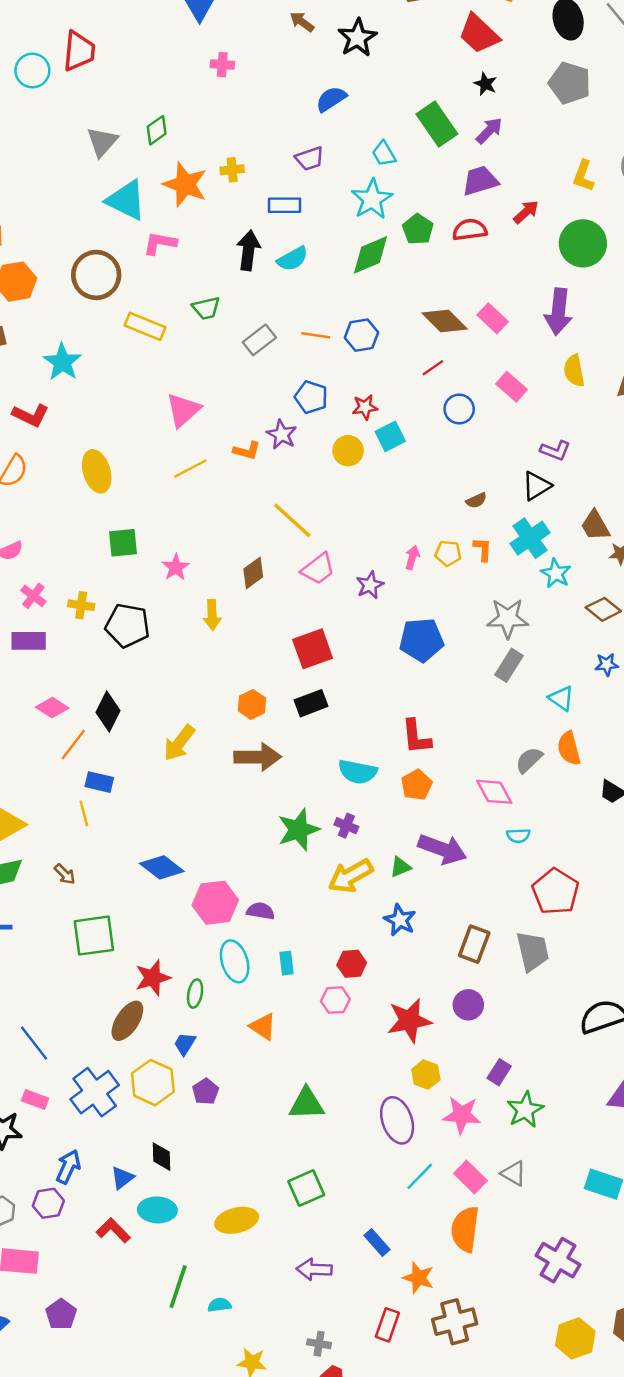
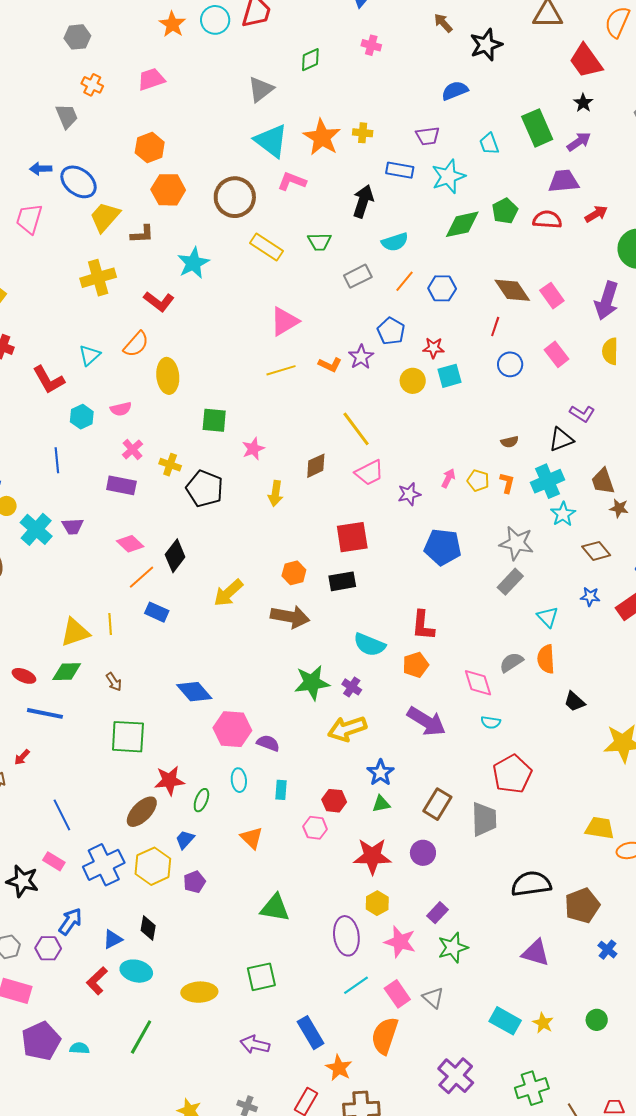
green diamond: (157, 130) -> (310, 60), moved
cyan star: (372, 199) -> (448, 176), moved
cyan semicircle: (293, 259) -> (395, 242), moved
orange line: (316, 335) -> (405, 281), turned -70
red line: (433, 368) -> (495, 327), turned -48
yellow ellipse: (97, 471) -> (168, 376), moved
yellow line: (84, 813) -> (110, 624), moved
green triangle: (400, 867) -> (381, 804), moved
cyan ellipse: (235, 961) -> (239, 780), size x0.7
red L-shape: (113, 1230) -> (97, 981), turned -100
blue rectangle: (377, 1243) -> (311, 1033), size x1.4
cyan semicircle: (219, 1305) -> (79, 1048), moved
purple pentagon: (61, 1314) -> (41, 1041), size x1.5

